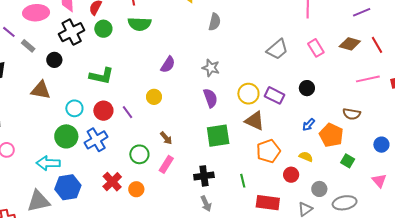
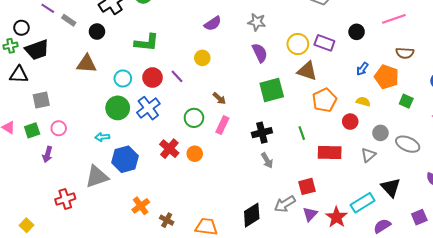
purple semicircle: (168, 65) -> (213, 24), turned 30
pink line: (368, 79) -> (394, 19), moved
cyan arrow: (48, 163) -> (102, 137), size x0.6
gray ellipse: (345, 203) -> (408, 144), turned 40

